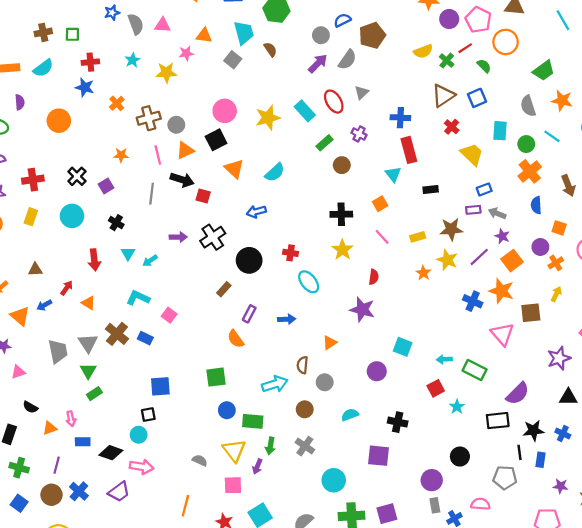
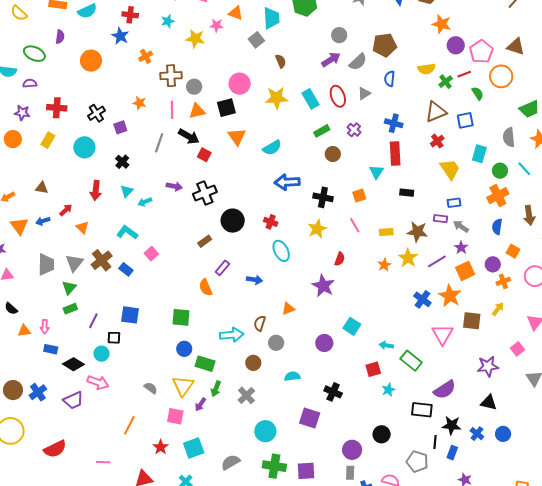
blue semicircle: (342, 20) -> (390, 79), moved, turned -70
brown semicircle: (270, 49) -> (281, 61), moved
blue arrow: (256, 212) -> (287, 182), moved, size x1.4
purple line: (57, 465) -> (93, 321), moved

